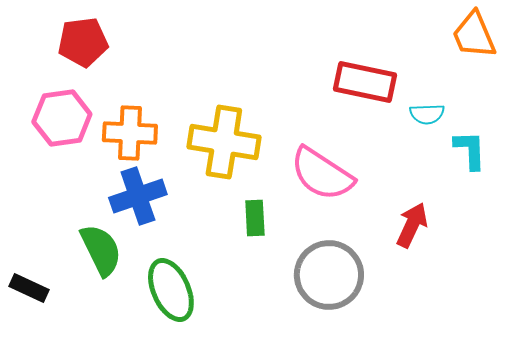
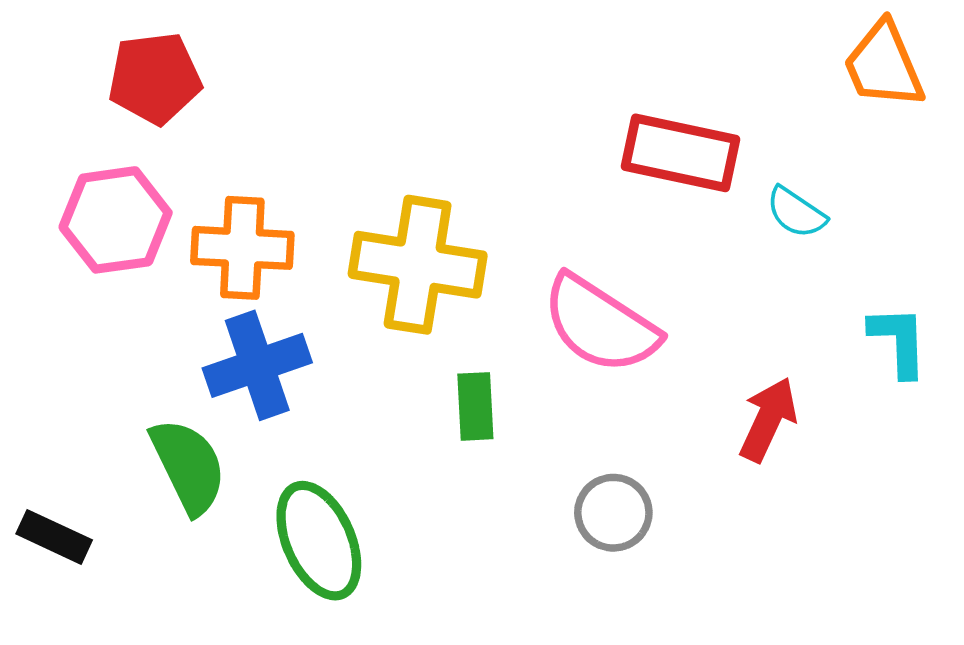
cyan semicircle: (427, 114) -> (796, 213), turned 36
cyan L-shape: (470, 150) -> (899, 341), moved
gray circle: (329, 275) -> (613, 513), size x0.6

